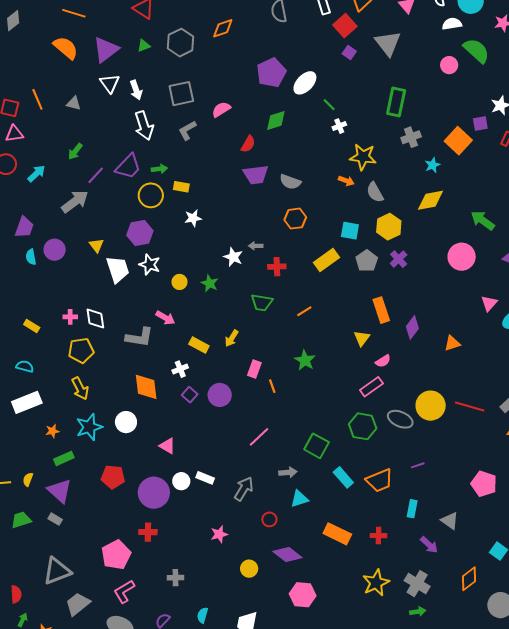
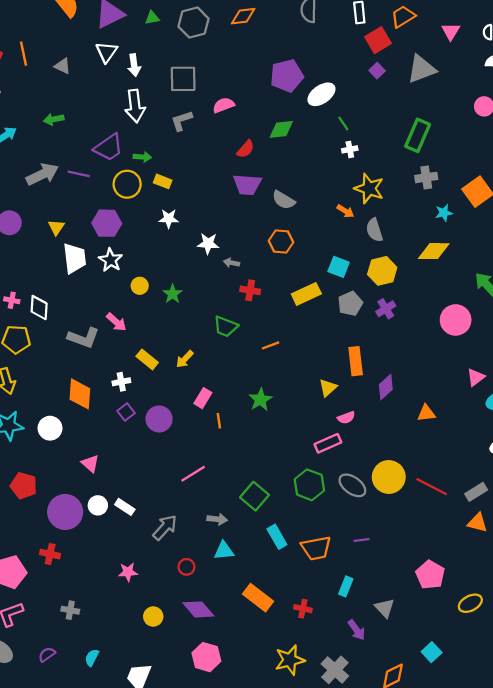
gray triangle: (388, 43) -> (421, 69), turned 36
green arrow: (75, 151) -> (54, 119), turned 30
purple line: (96, 175) -> (79, 174), moved, turned 48
white star: (233, 257) -> (208, 244), moved, turned -30

